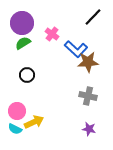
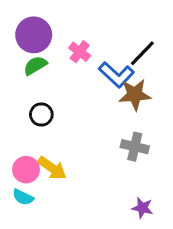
black line: (93, 17) -> (142, 53), moved
yellow arrow: (34, 122) -> (52, 168), moved, turned 60
purple star: (89, 129) -> (142, 208), moved

